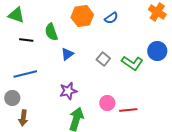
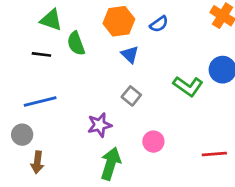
green triangle: (16, 15) -> (51, 20), moved
blue triangle: (67, 54) -> (130, 54), moved, turned -40
gray square: (103, 59) -> (131, 96), moved
red line: (128, 110) -> (214, 154), moved

